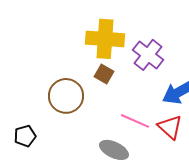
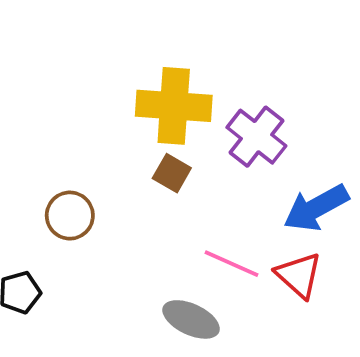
brown circle: (66, 96) -> (70, 216), moved, size x0.7

